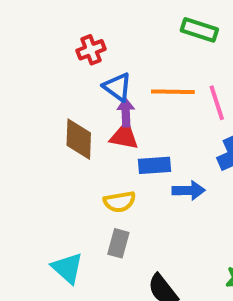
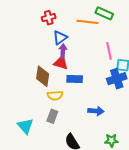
blue triangle: (117, 87) -> (60, 38), turned 42
orange line: (173, 92) -> (87, 22), moved
brown diamond: (79, 139) -> (43, 76), moved
blue arrow: (189, 190) -> (96, 111), moved

